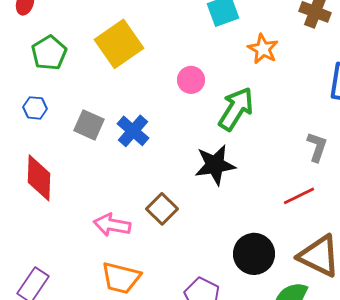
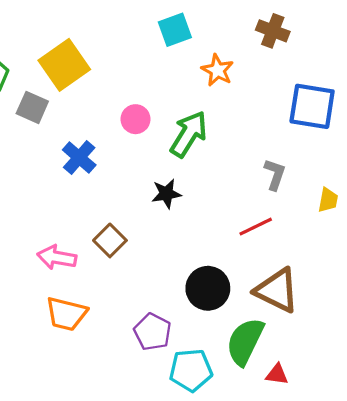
pink circle: (191, 80) -> (136, 119), moved
gray square: (89, 125) -> (32, 107), moved
black star: (215, 165) -> (166, 194), size x0.7

